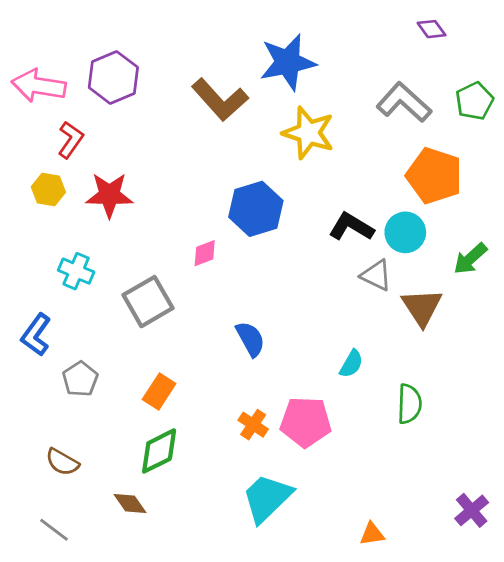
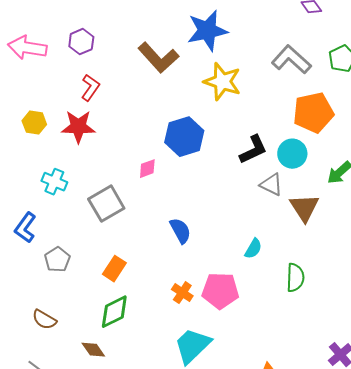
purple hexagon: (113, 77) -> (81, 42), size x0.7
red L-shape: (71, 140) -> (90, 88), moved
orange pentagon: (434, 176) -> (313, 113), turned -30
black L-shape: (351, 227) -> (253, 150), turned 124

